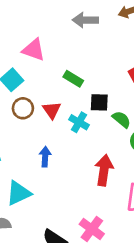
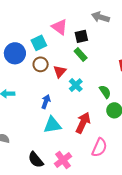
black square: (99, 102) -> (81, 36), moved, turned -32
cyan triangle: (19, 193) -> (52, 125), moved

